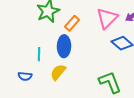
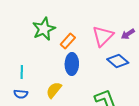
blue ellipse: (64, 46) -> (72, 64), moved
cyan line: (39, 54) -> (22, 72), moved

